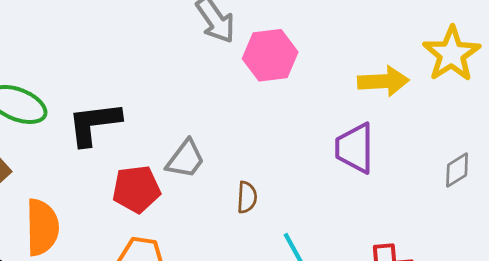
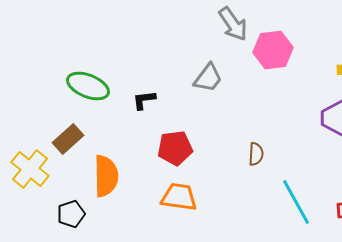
black L-shape: (94, 124) -> (144, 100), size x0.6
gray trapezoid: (185, 159) -> (208, 78), moved

